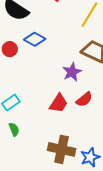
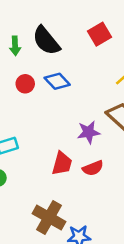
red trapezoid: (59, 103) -> (62, 164), turned -35

